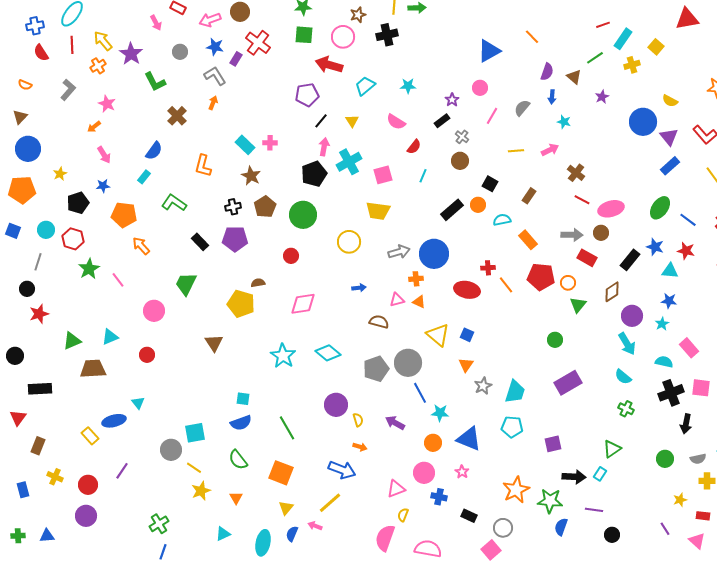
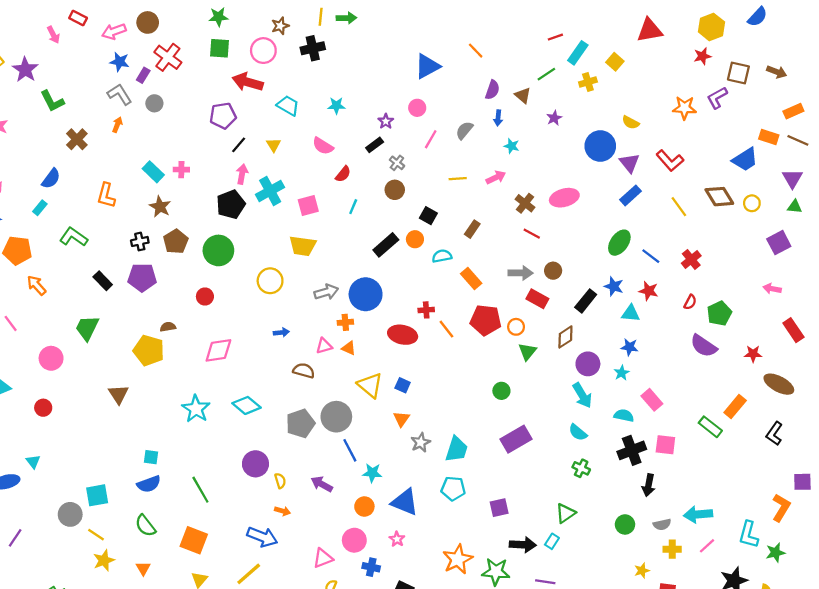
gray circle: (180, 52) -> (154, 103), moved
cyan trapezoid: (365, 86) -> (288, 106), turned 70
pink ellipse: (611, 209) -> (564, 198), moved

